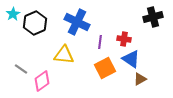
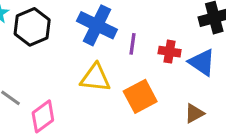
purple line: (100, 42) -> (132, 44), moved
yellow triangle: (64, 55) -> (95, 78), moved
blue triangle: (131, 59) -> (202, 62), moved

